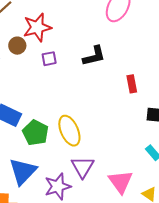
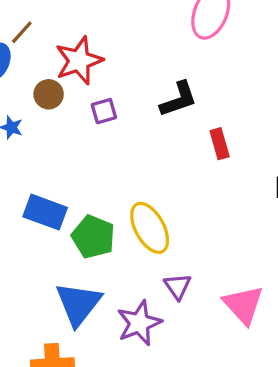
red rectangle: (132, 84) -> (220, 144), moved
purple triangle: (83, 167) -> (178, 286), size x0.7

